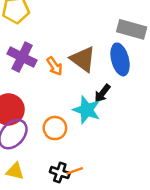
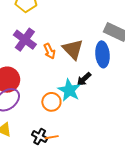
orange circle: (55, 128) -> (51, 102), moved

